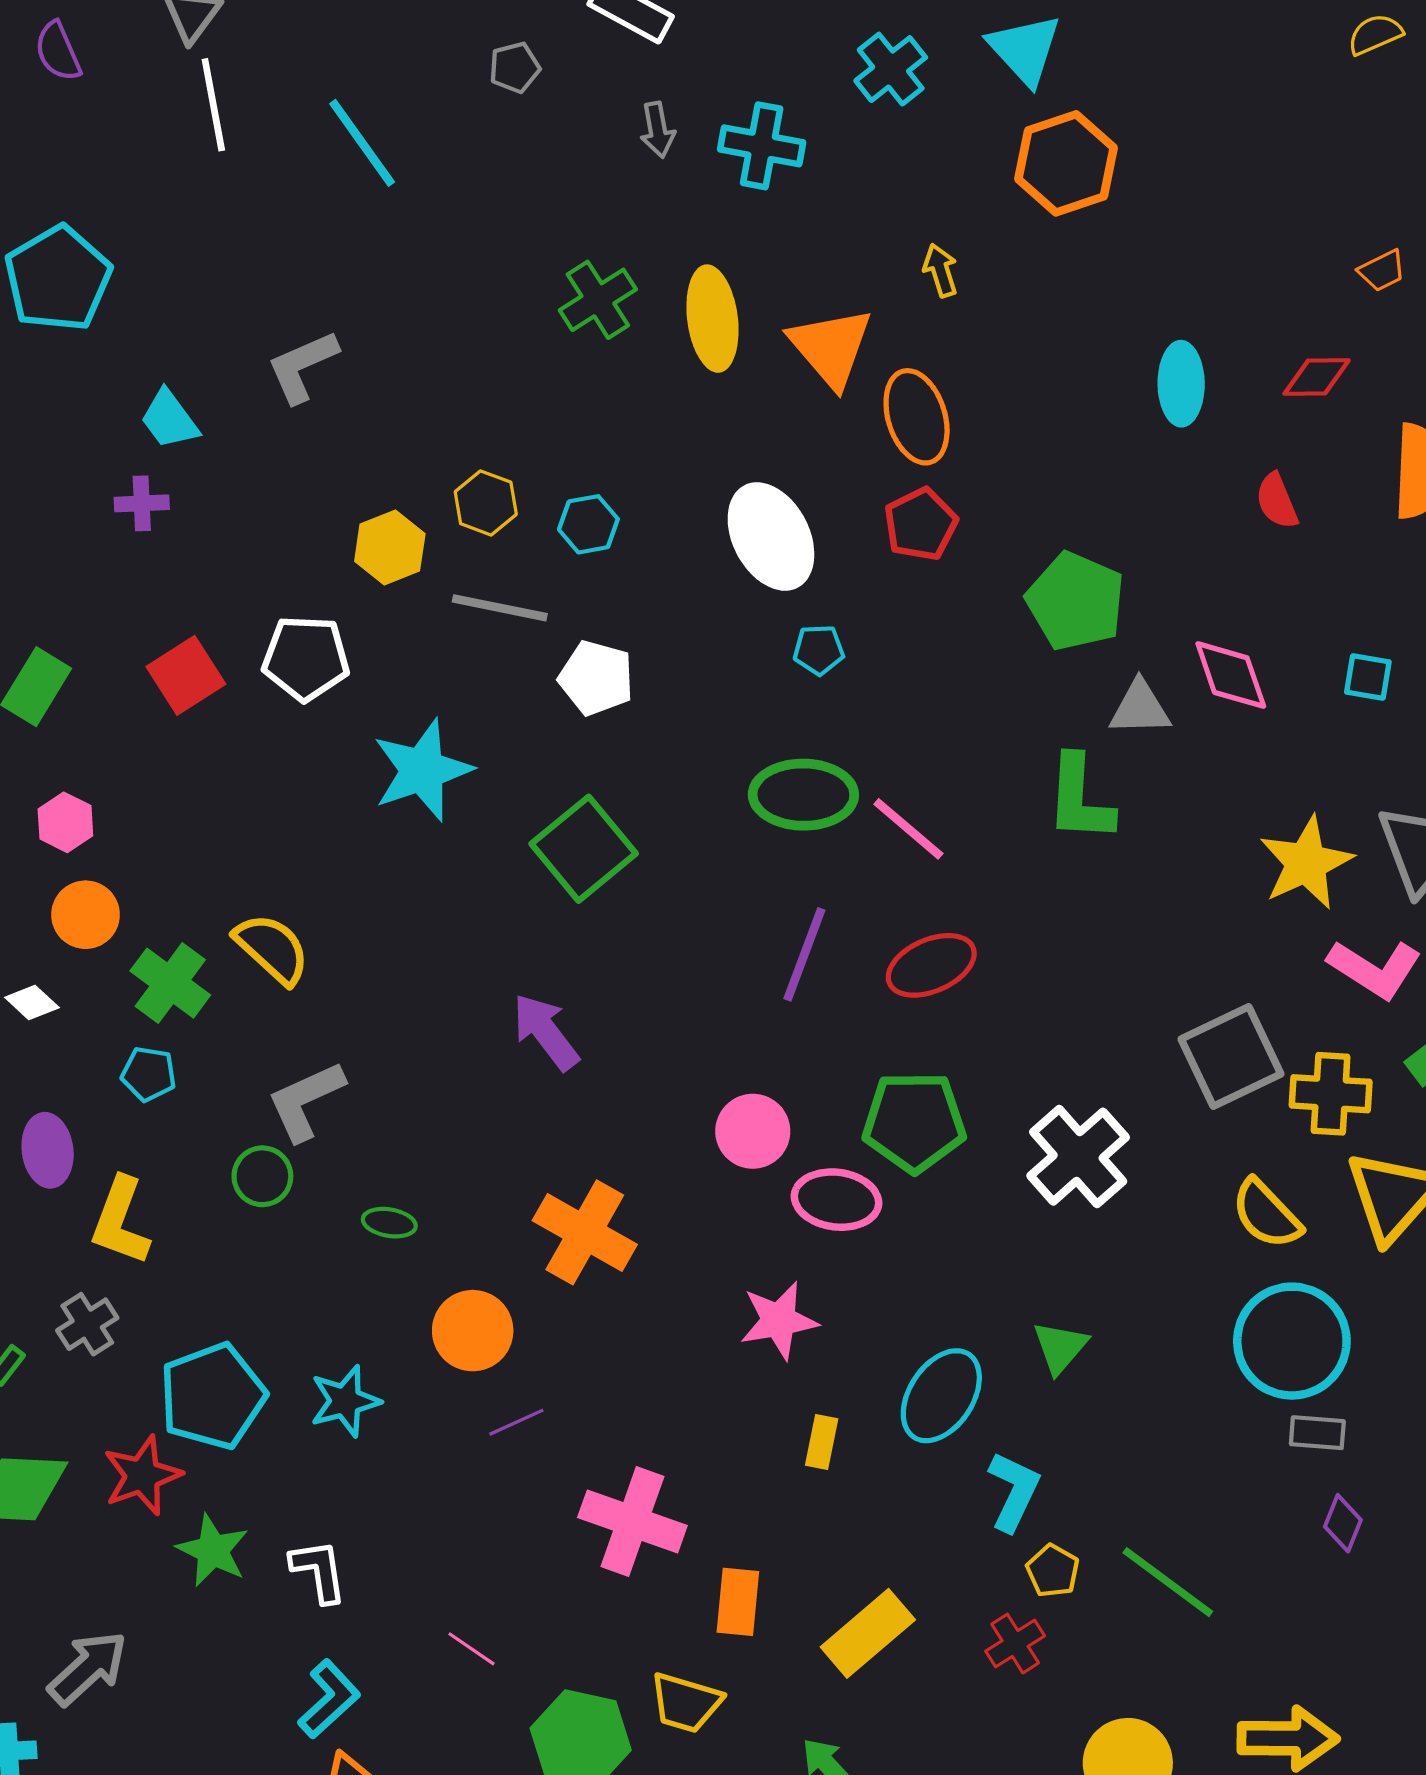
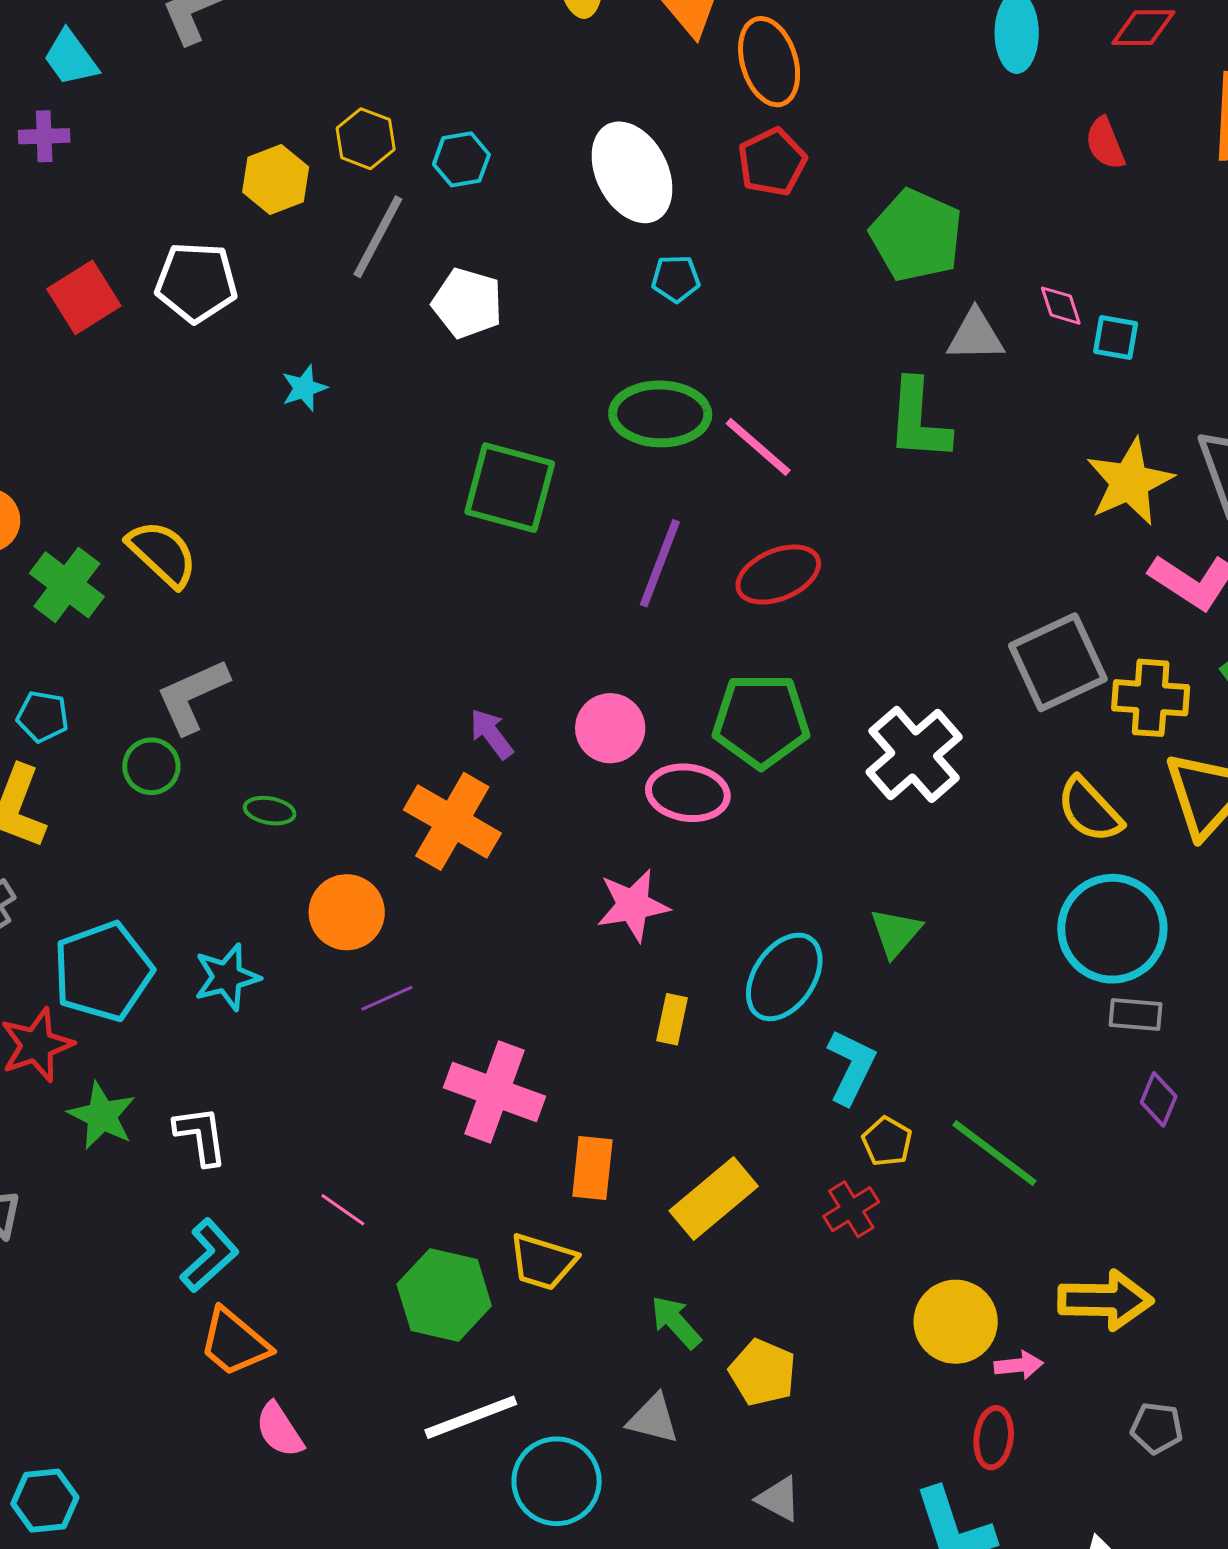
gray line: (500, 608) -> (378, 237), turned -74
pink diamond: (1231, 675) -> (1061, 306), size x0.6
cyan square: (1368, 677) -> (1116, 337), moved
cyan star: (422, 770) -> (304, 388), size x0.5
green square: (584, 849) -> (510, 488), moved, turned -36
purple arrow: (546, 1032) -> (491, 734), moved, size x0.7
cyan pentagon: (149, 1074) -> (43, 717), moved

